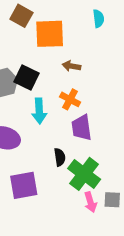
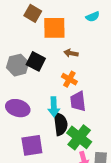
cyan semicircle: (98, 19) -> (93, 17), turned 72
cyan arrow: (39, 111) -> (54, 107), moved
black semicircle: (60, 157) -> (60, 124), size x1.6

